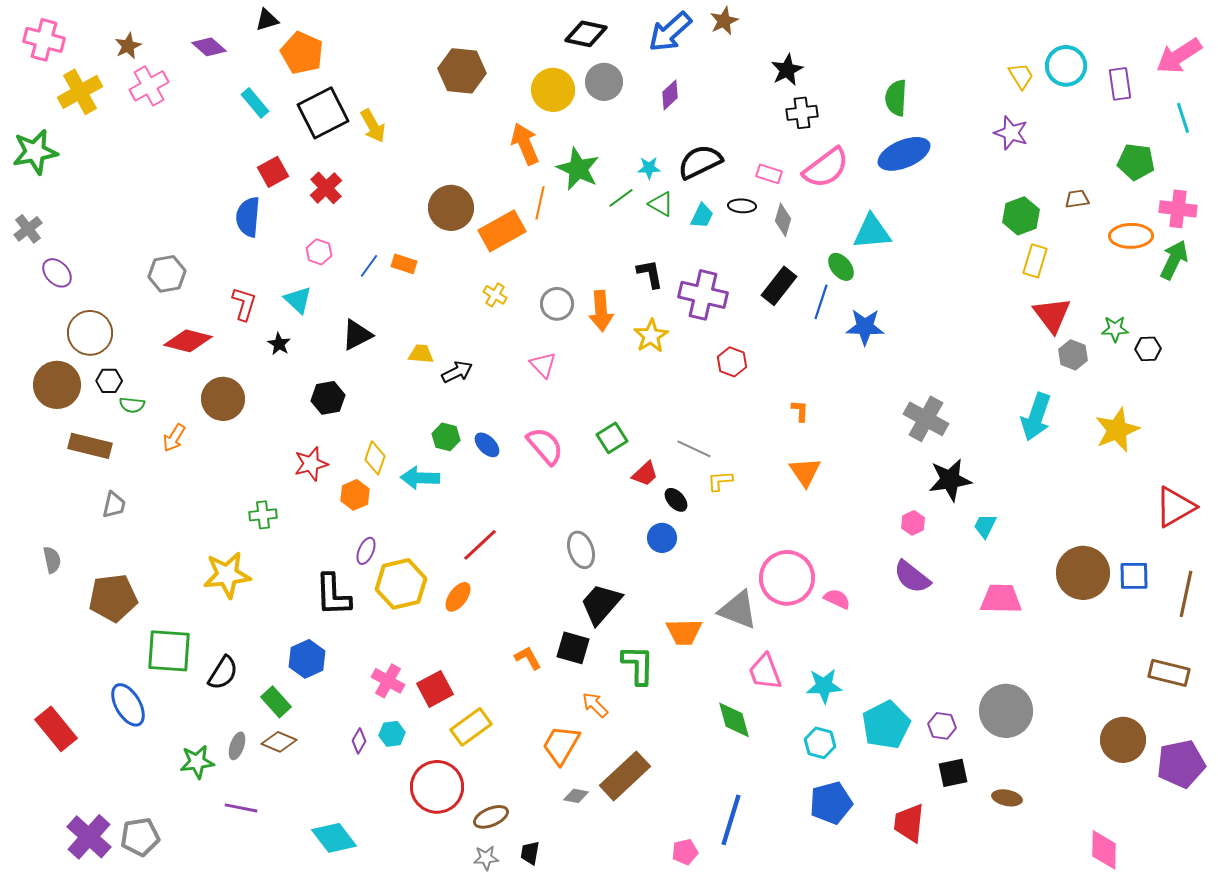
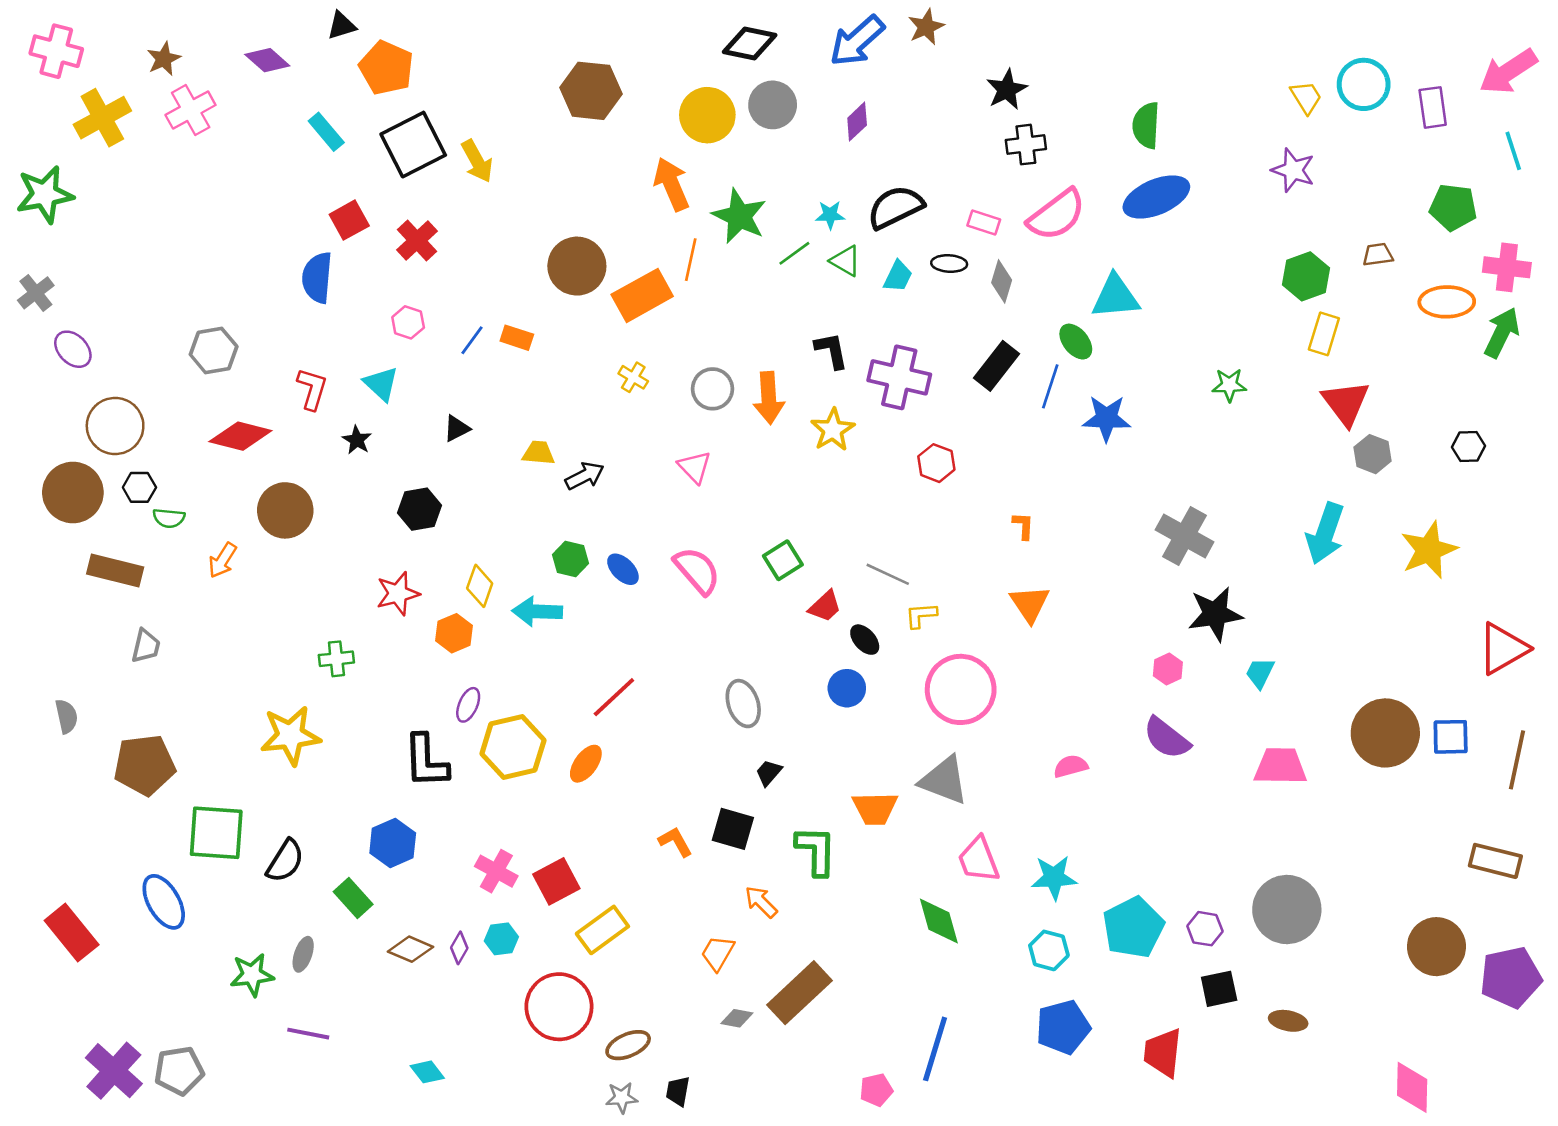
green star: (1115, 329) -> (1229, 385), moved
black triangle: (357, 335) -> (457, 429), size x0.7
pink circle: (787, 578) -> (961, 689), moved
pink semicircle: (837, 599) -> (1071, 766), turned -40
black trapezoid: (601, 604) -> (769, 773), size x0.5
brown diamond: (279, 742) -> (411, 949), moved
orange trapezoid: (561, 745) -> (718, 953), size x0.7
cyan diamond: (334, 838) -> (427, 1072), size x0.6

